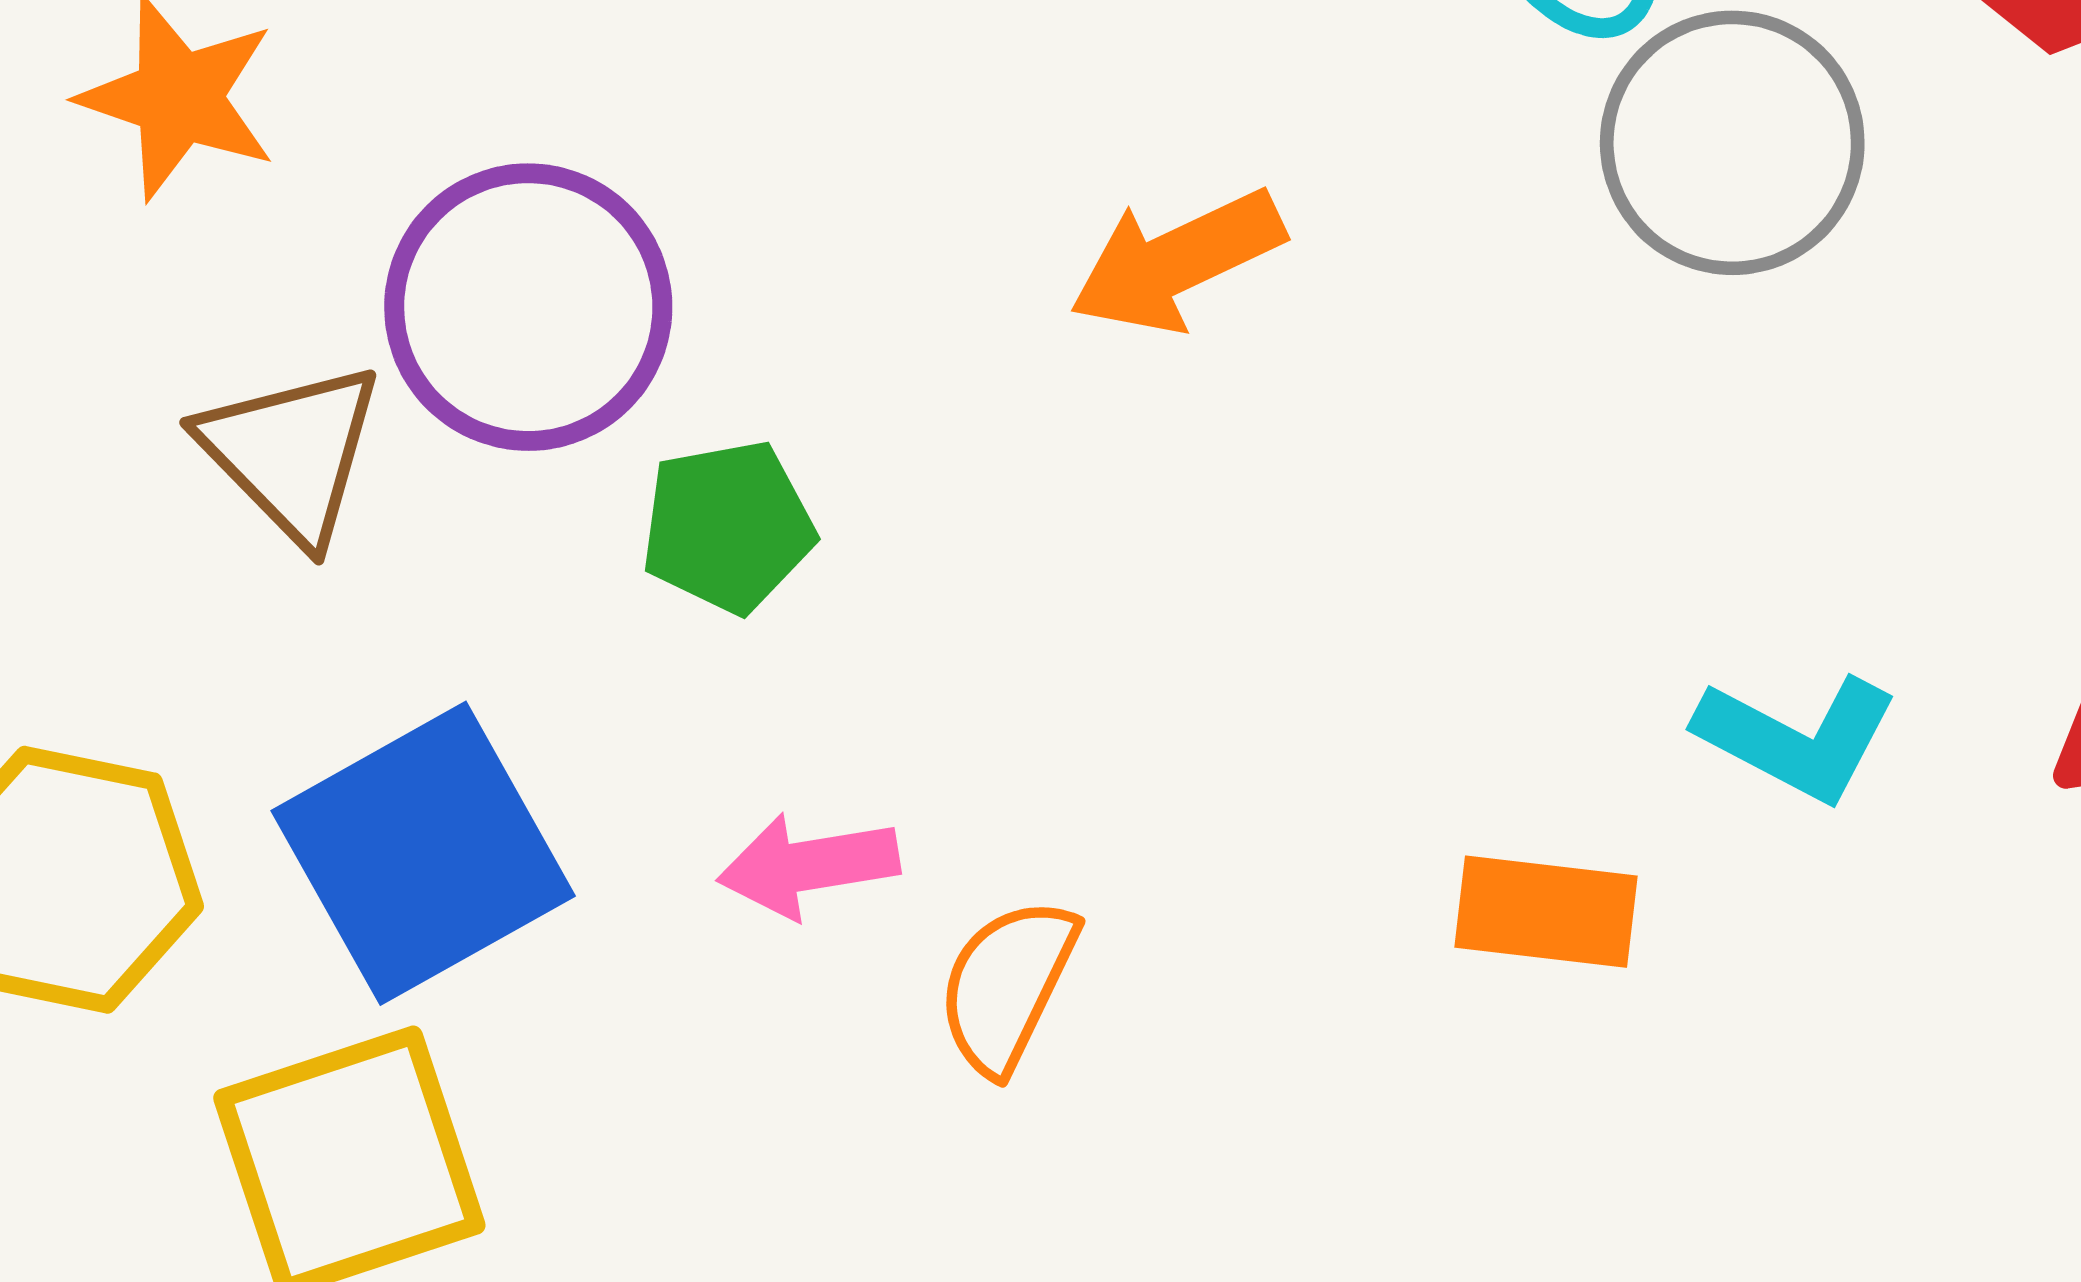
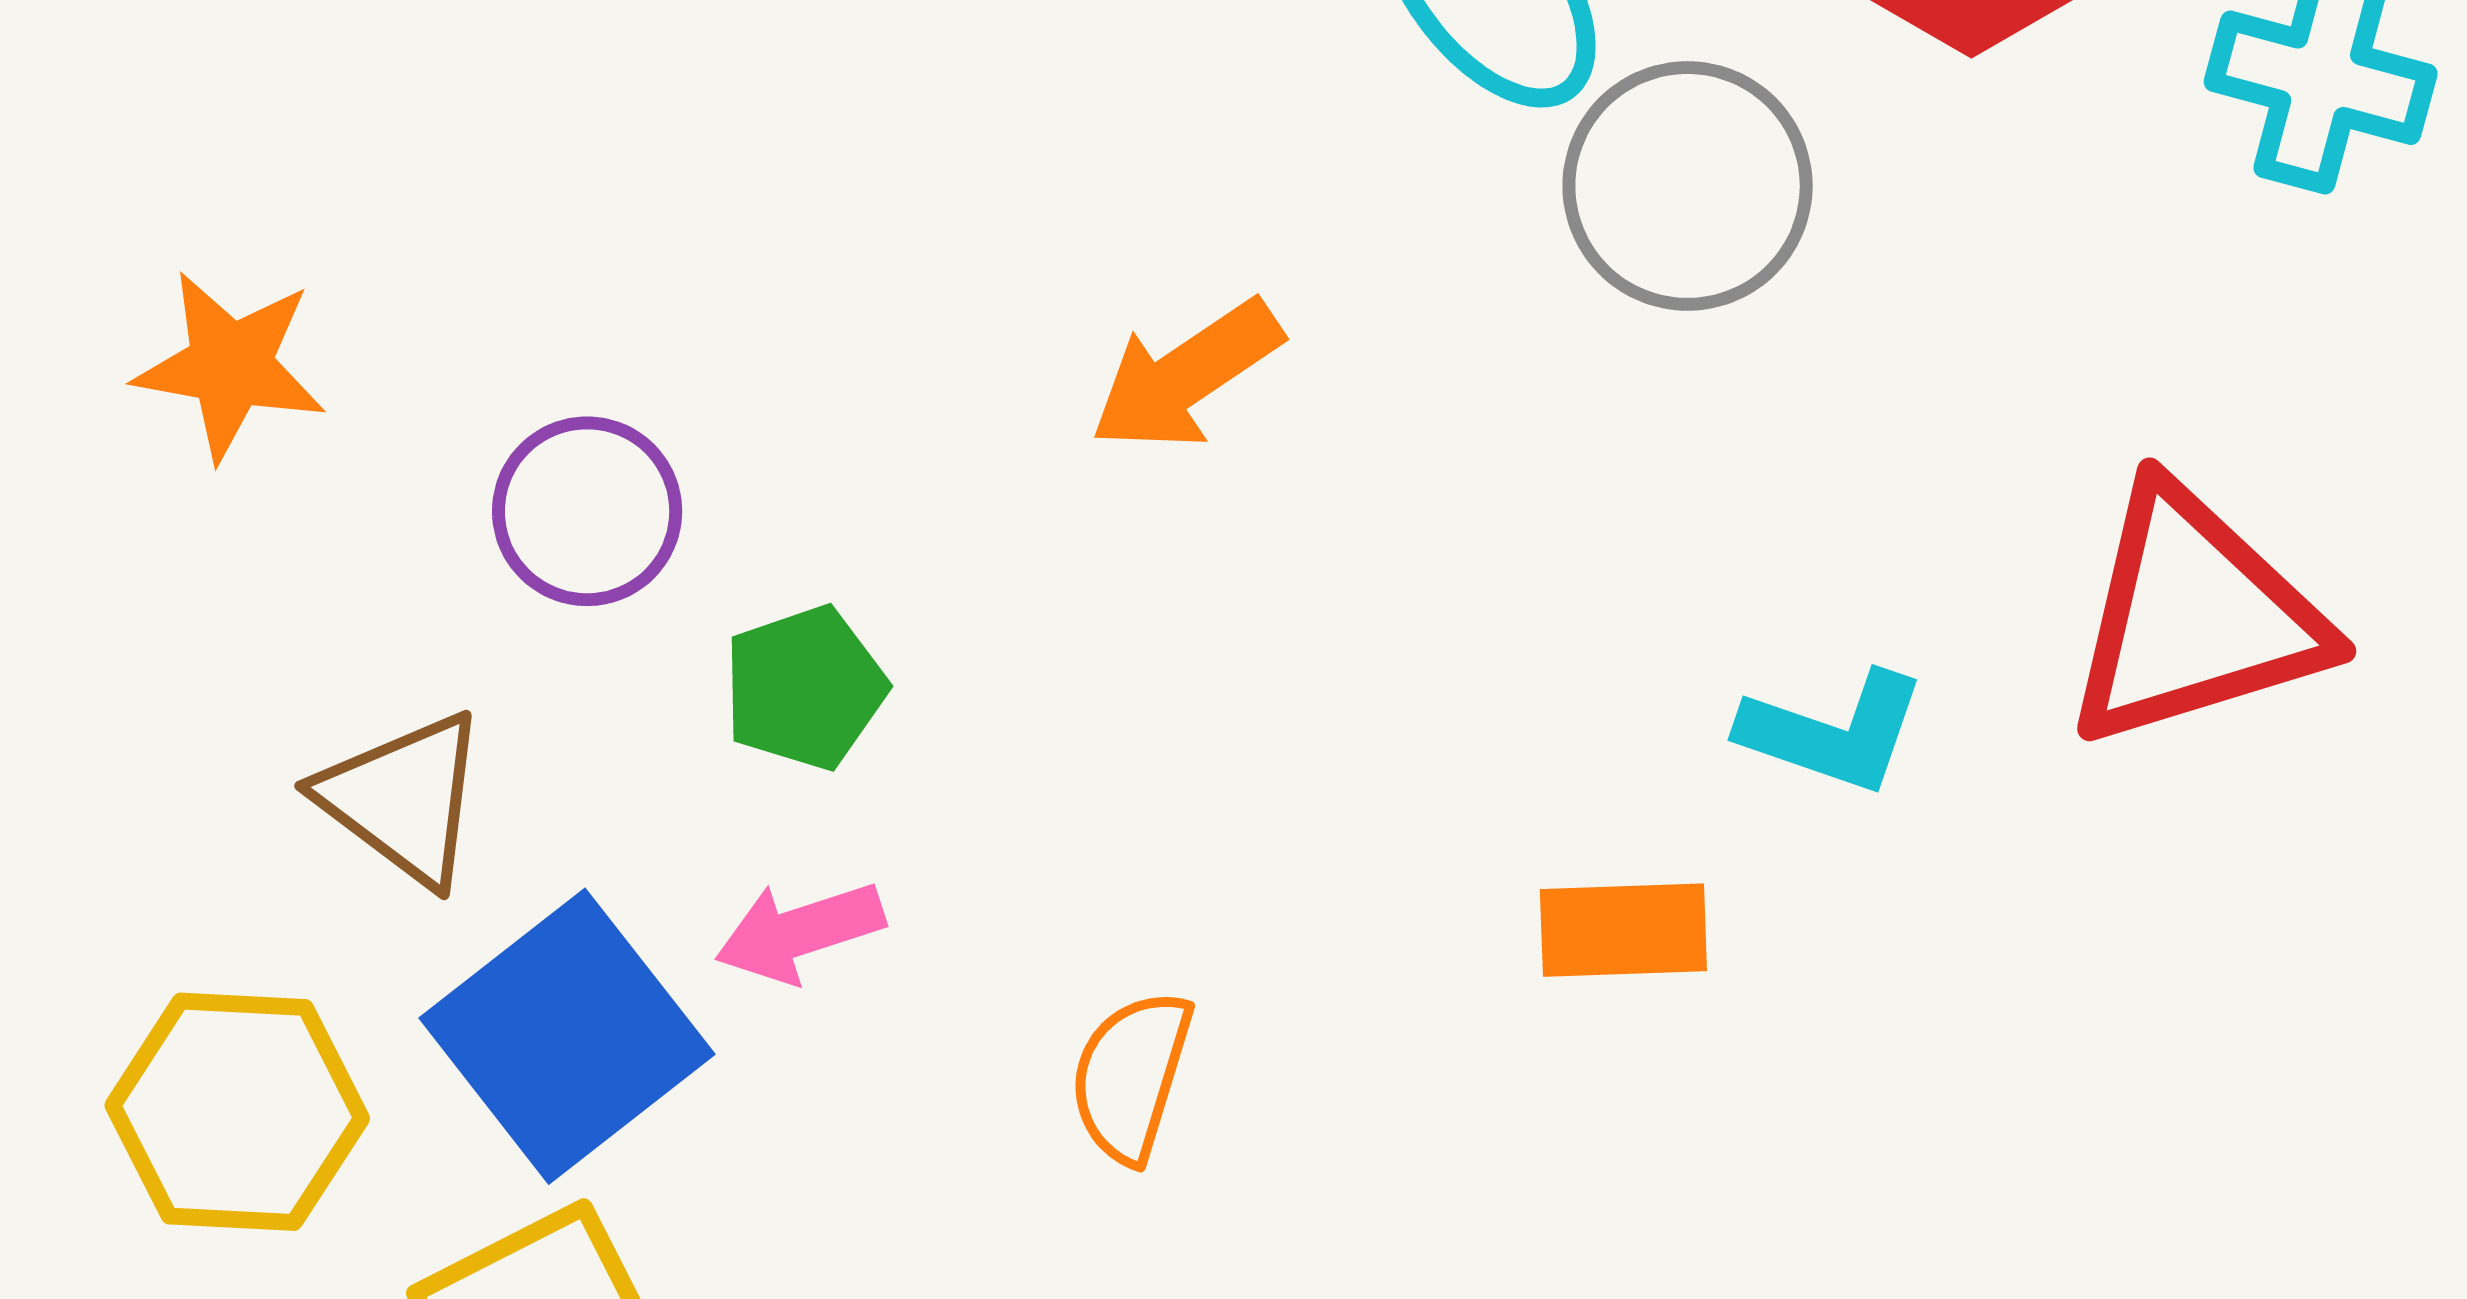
purple circle: (528, 307) -> (587, 511), size x0.7
brown triangle: (291, 452) -> (403, 799), moved
pink arrow: (808, 865) -> (800, 932), moved

